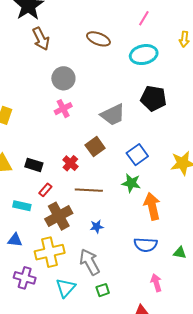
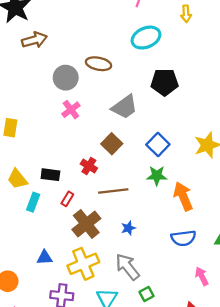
brown arrow: (41, 39) -> (34, 40), turned -70
brown ellipse: (98, 39) -> (98, 64), moved
cyan rectangle: (22, 206) -> (33, 202), moved, turned -72

